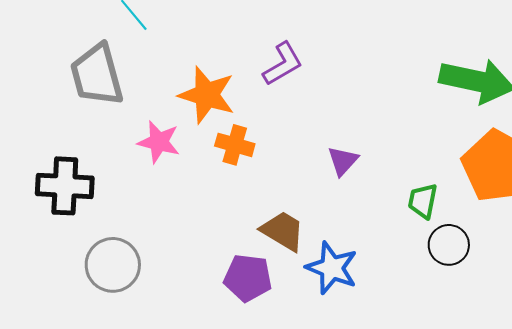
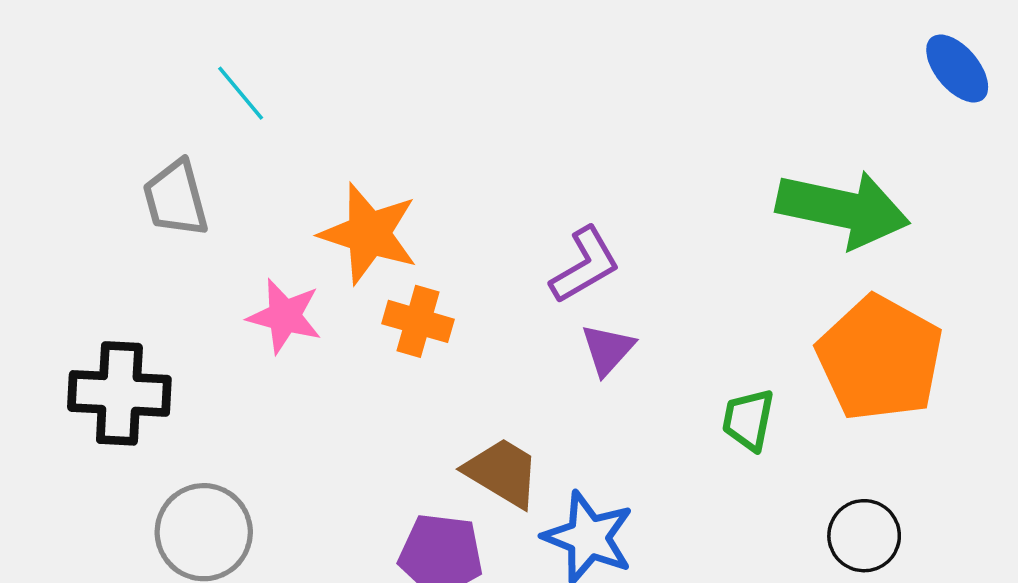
purple L-shape: (283, 64) -> (585, 265), moved
gray trapezoid: (97, 75) -> (176, 198), size x0.7
black circle: (449, 245) -> (864, 536), moved

